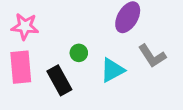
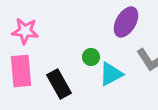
green circle: (79, 53) -> (91, 57), moved

